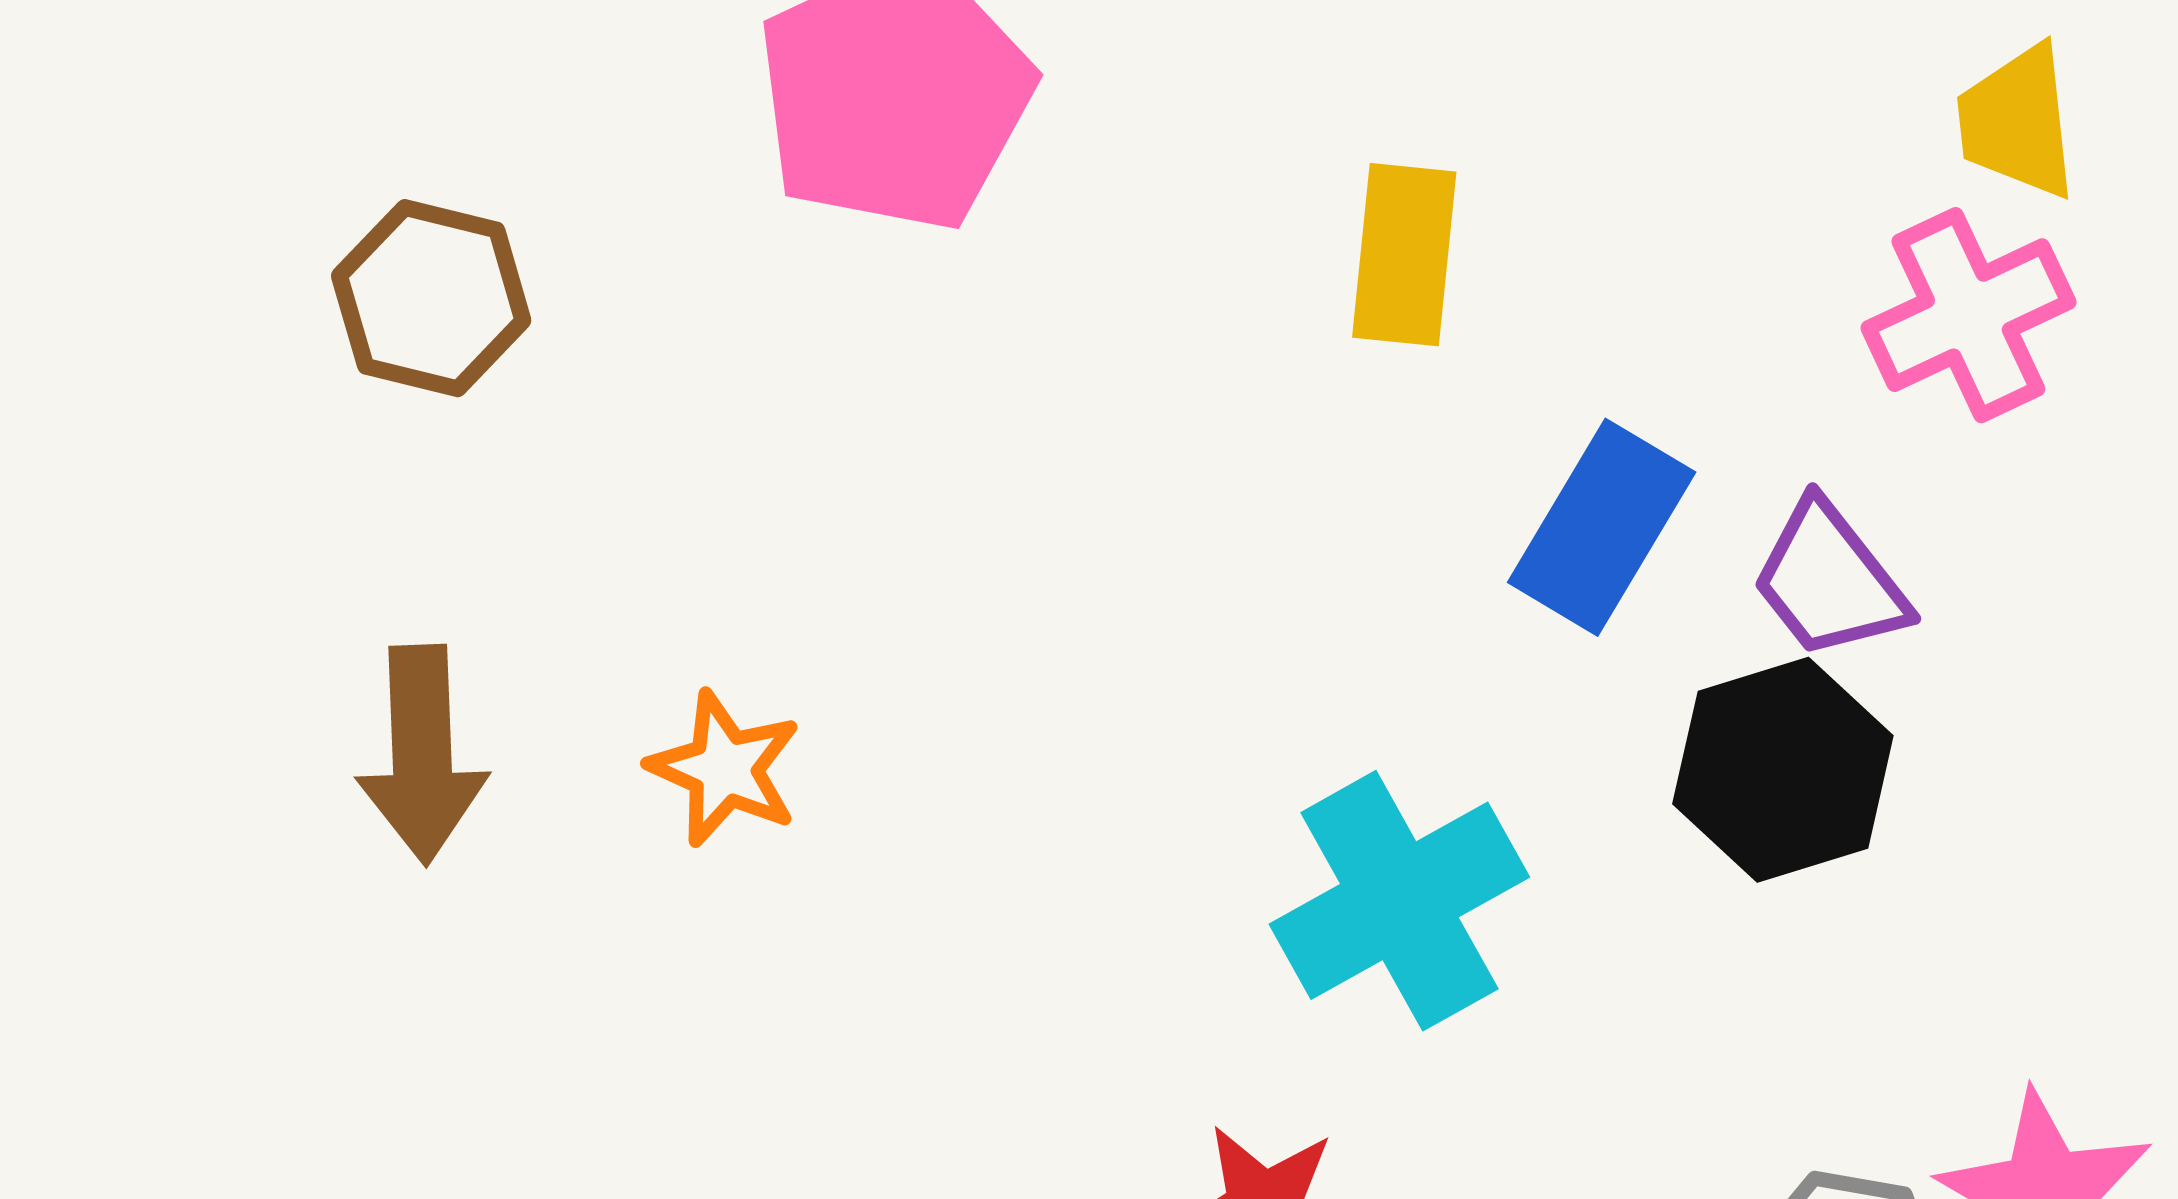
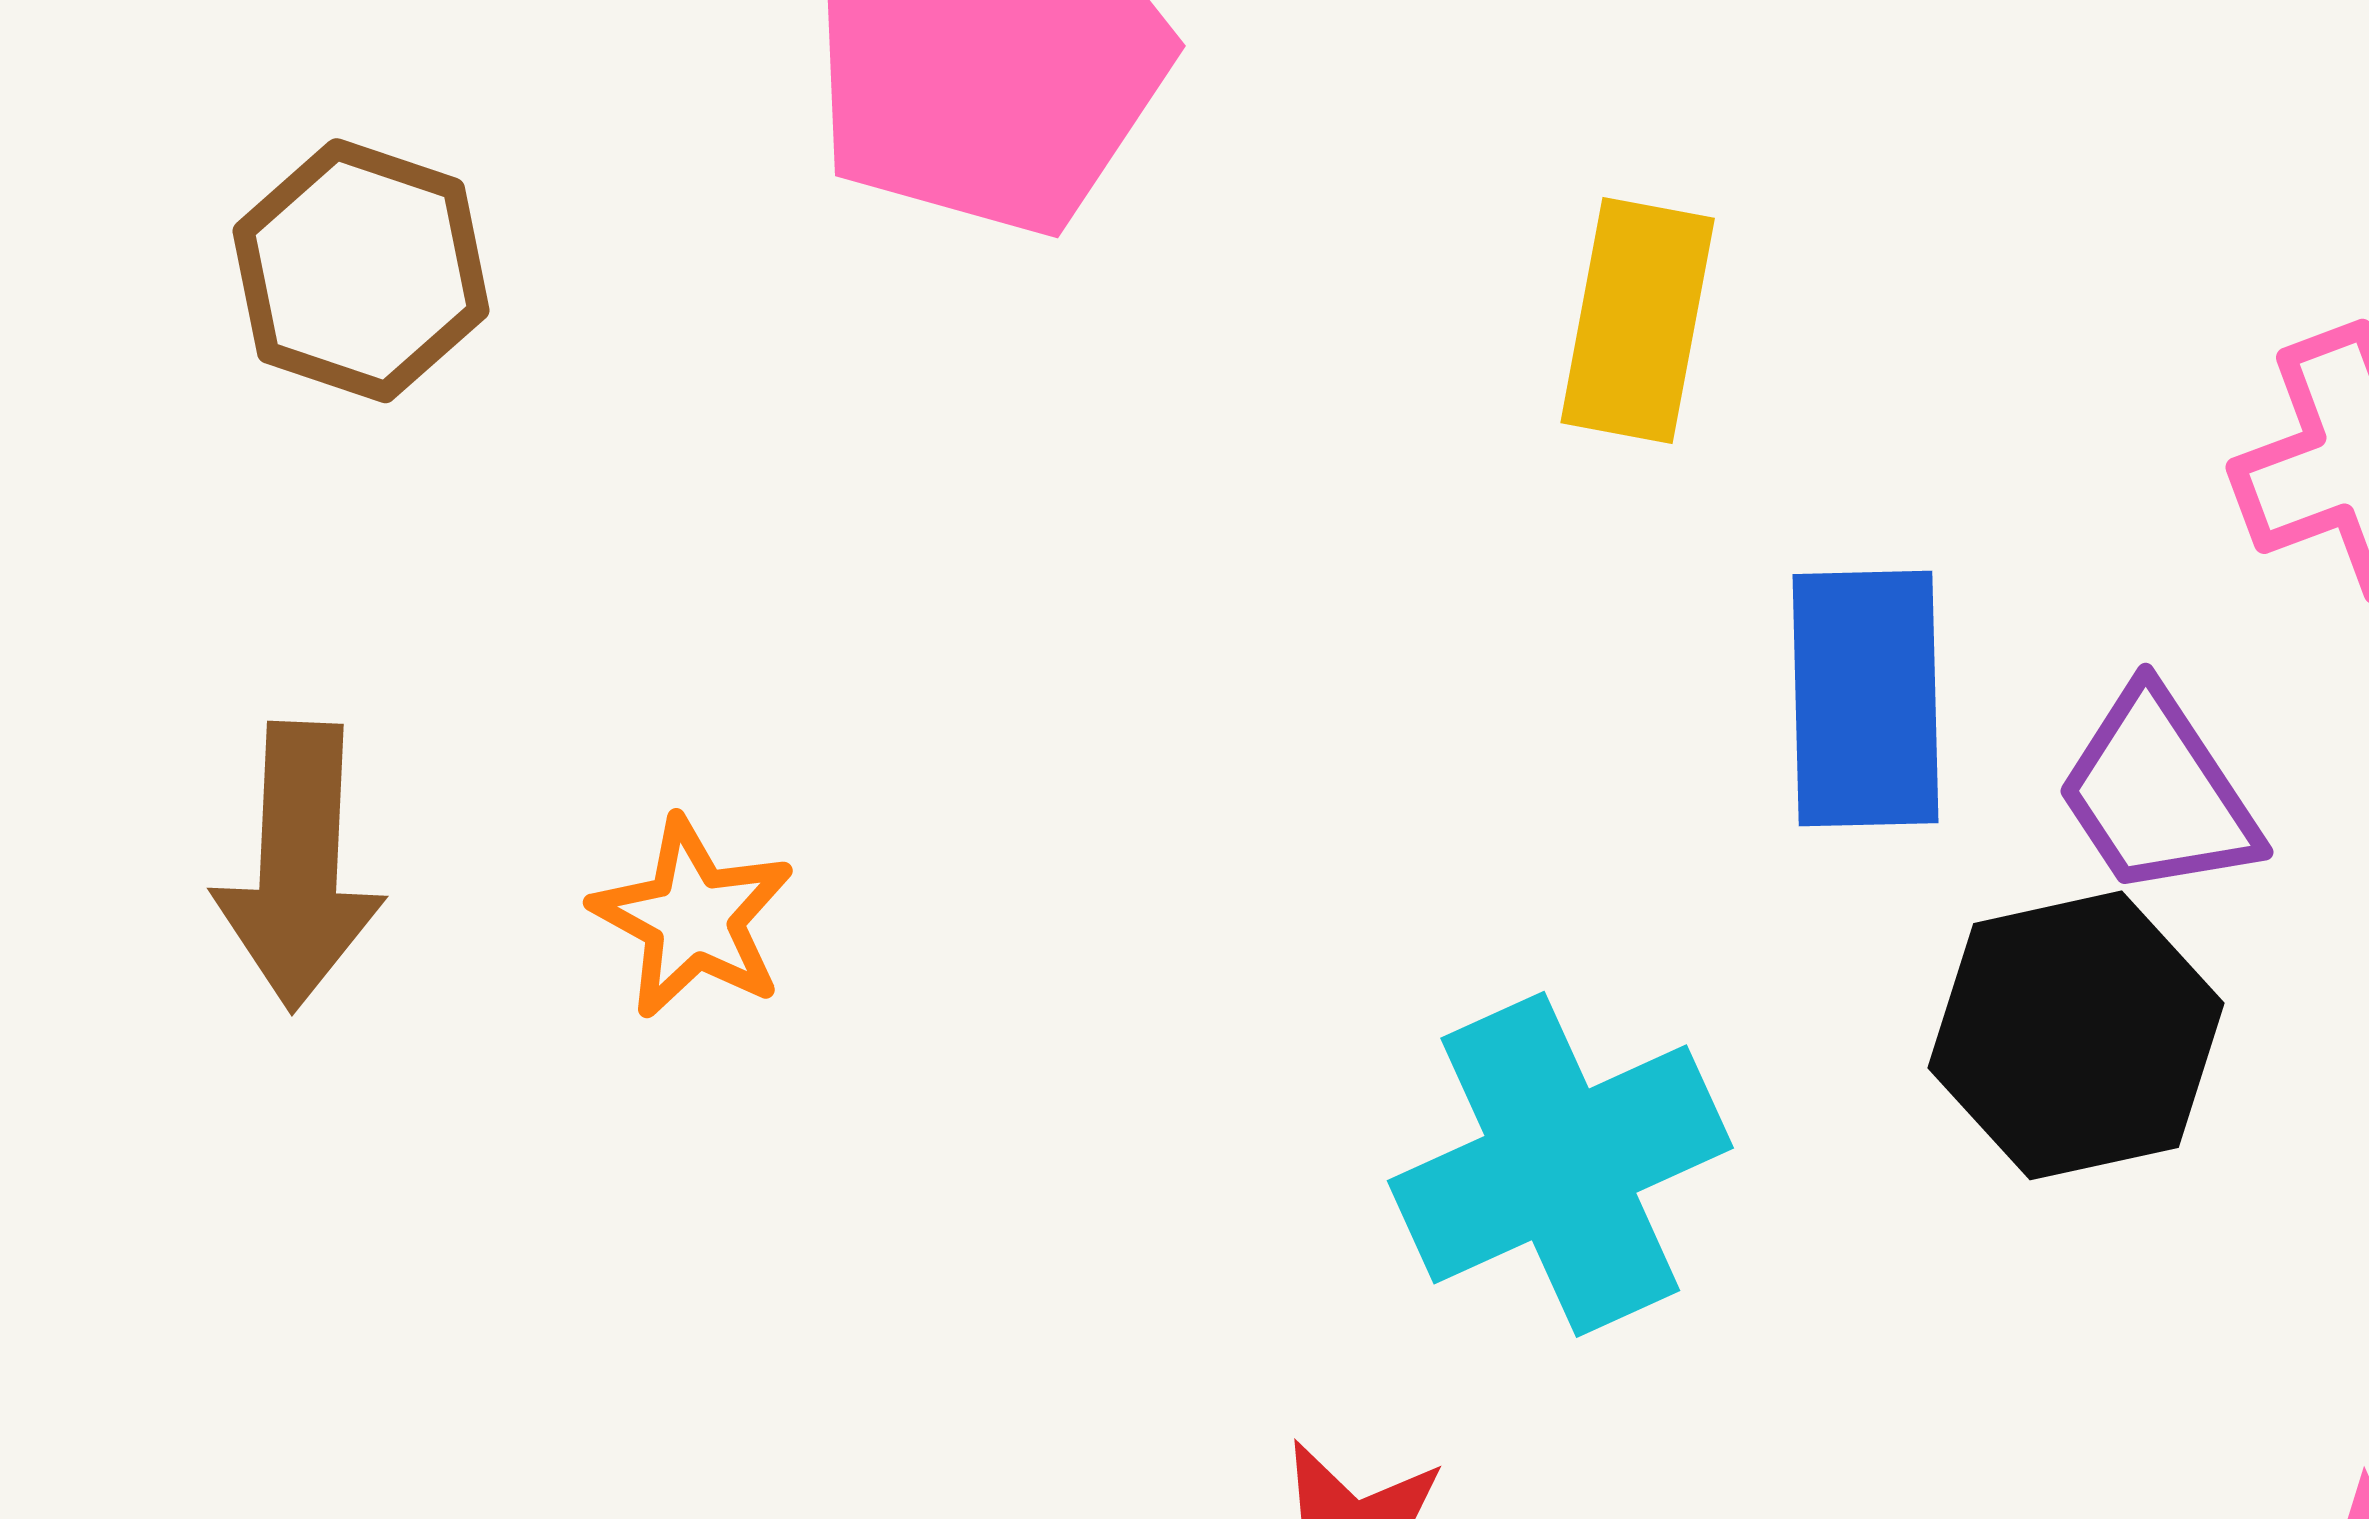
blue rectangle: (1602, 527) -> (1866, 699), turned -37

